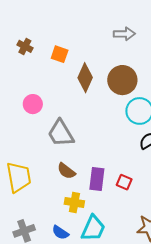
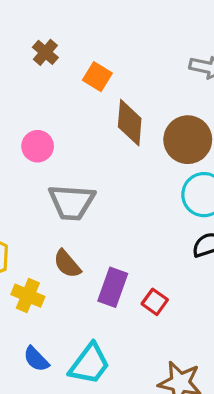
brown diamond: (85, 78) -> (130, 123), turned -32
gray trapezoid: (61, 133) -> (72, 202), turned -68
yellow cross: (74, 203) -> (28, 296), moved

